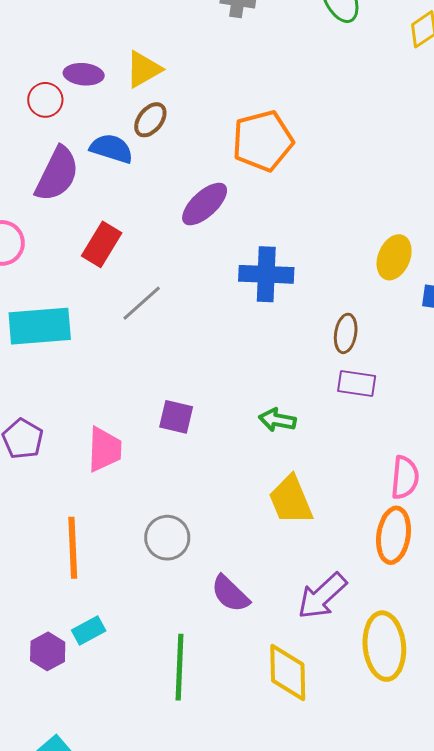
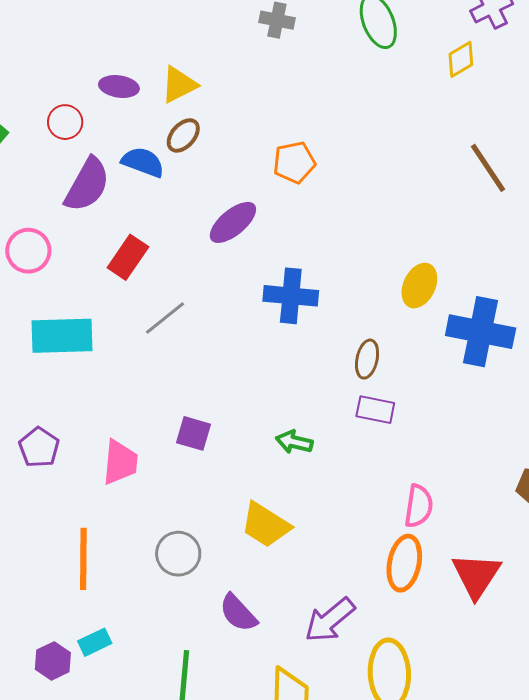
red circle: (45, 100) -> (65, 122), moved
orange pentagon: (263, 141) -> (294, 162), size x0.7
yellow trapezoid: (291, 500) -> (266, 525), moved, turned -38

